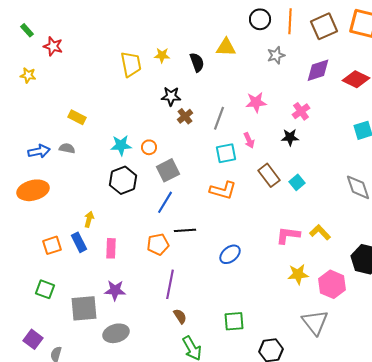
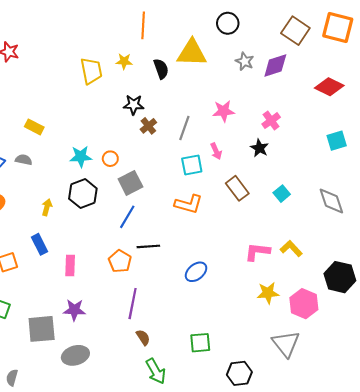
orange line: (290, 21) -> (143, 25), moved
brown square: (324, 26) -> (295, 31), turned -32
yellow triangle: (226, 47) -> (192, 53), size x1.4
gray star: (276, 55) -> (245, 61), turned -30
purple diamond: (318, 70) -> (275, 66), moved
black star: (290, 137) -> (259, 148), turned 30
cyan square: (297, 182) -> (282, 194), moved
yellow arrow: (89, 219) -> (47, 207), moved
blue rectangle: (79, 242) -> (39, 244), moved
orange pentagon: (158, 244) -> (120, 261), turned -30

